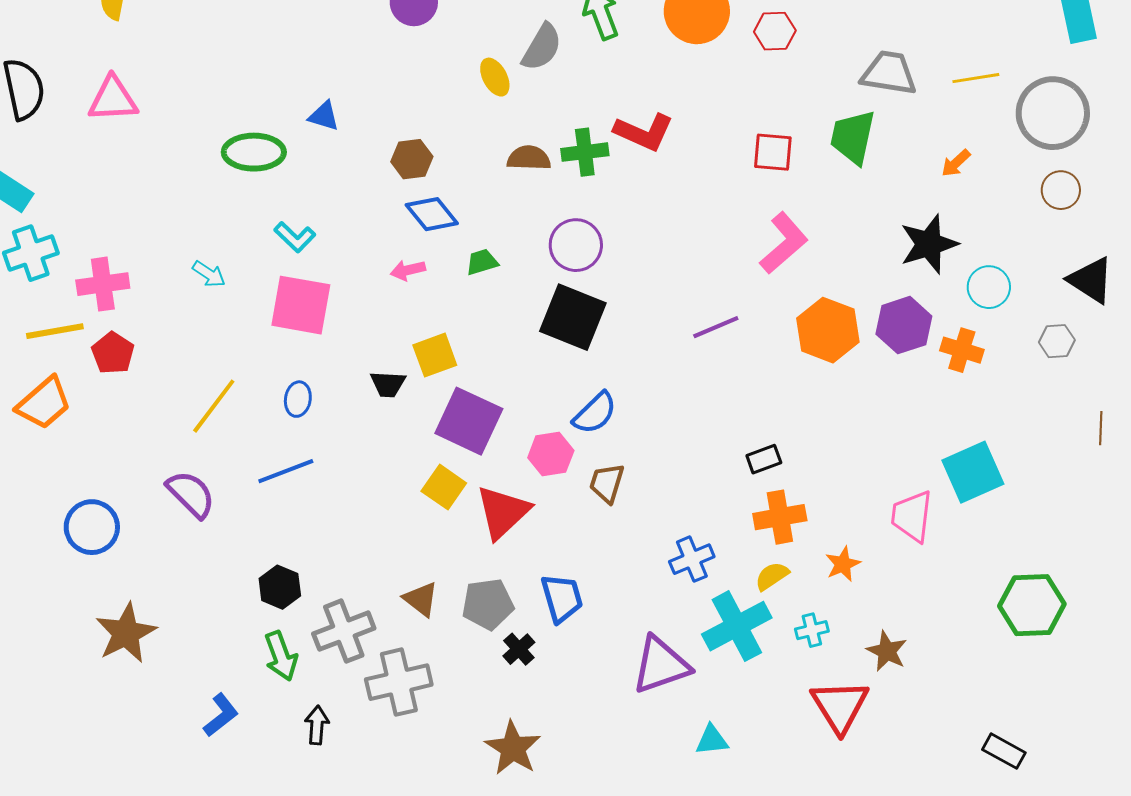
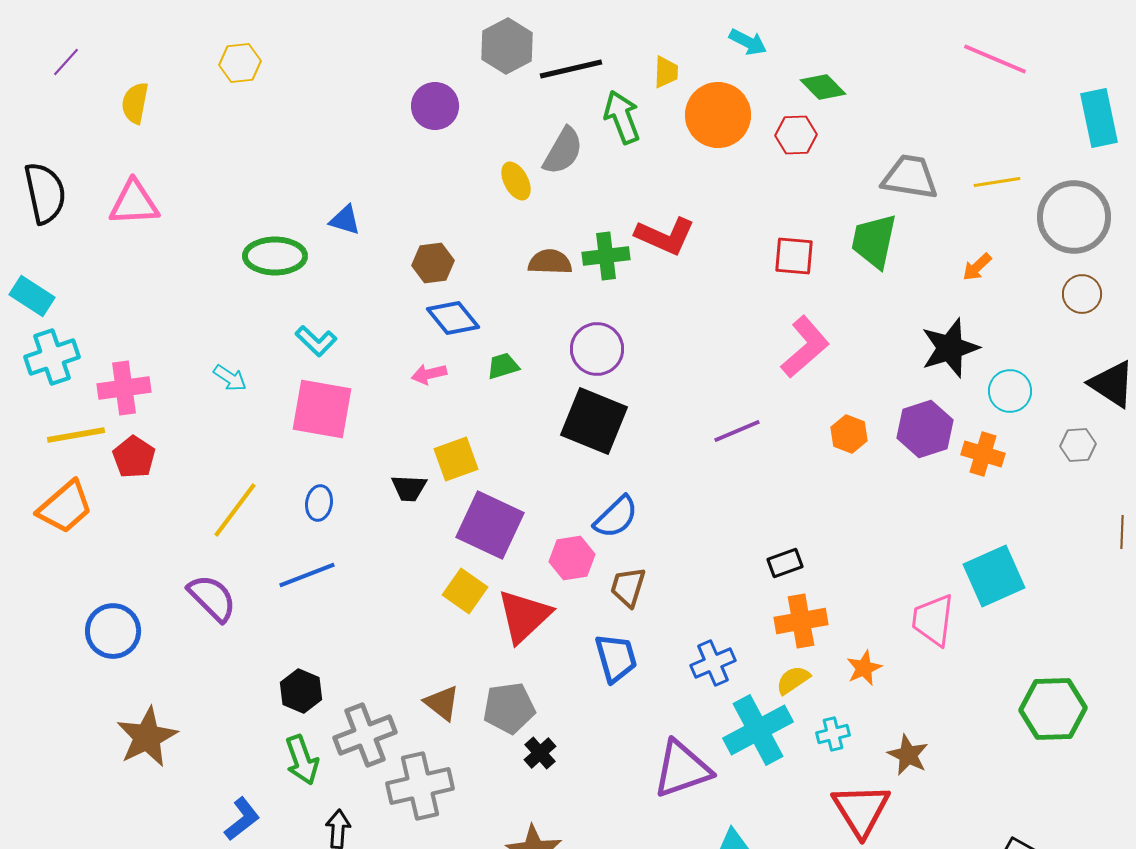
orange hexagon: (828, 330) -> (849, 434), size x0.6
blue trapezoid: (562, 598) -> (616, 658), moved

